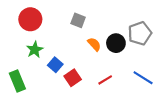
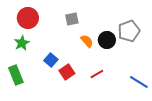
gray square: (78, 20) -> (72, 19), turned -32
green star: (35, 50) -> (22, 43), moved
blue line: (143, 78) -> (139, 82), moved

